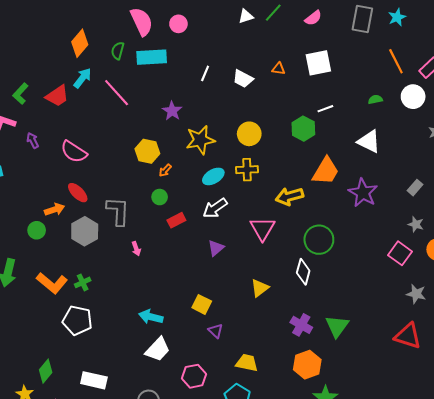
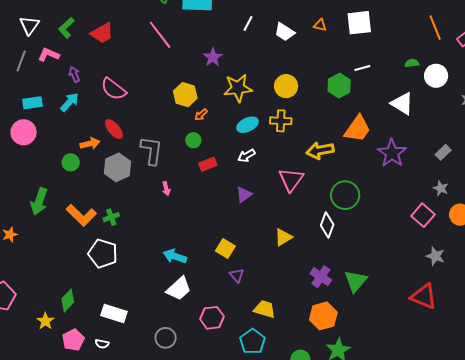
cyan arrow: (82, 78) -> (70, 102), moved
white circle: (413, 97) -> (436, 76), moved
white arrow: (215, 208) -> (246, 156), size x0.7

